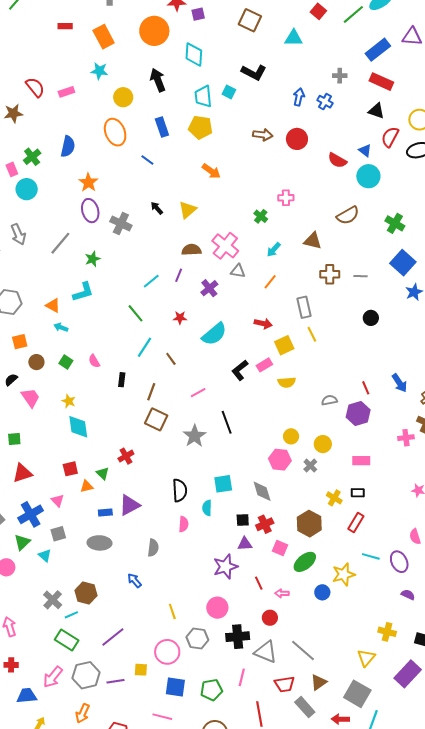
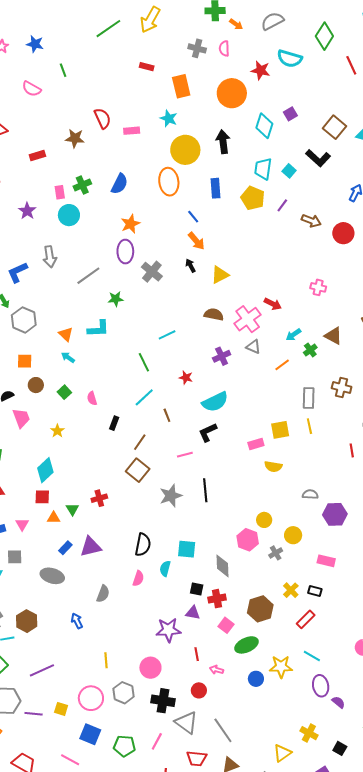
purple square: (198, 14) -> (290, 114), moved, turned -32
brown square: (250, 20) -> (334, 127), moved
yellow circle: (123, 97) -> (185, 150), size x1.5
orange arrow: (211, 171) -> (196, 241), moved
green cross: (261, 216) -> (310, 350), moved
brown cross: (330, 274) -> (342, 387), moved
purple line: (179, 275) -> (282, 205), moved
red arrow: (263, 324) -> (273, 304), moved
black L-shape: (240, 370) -> (208, 432), moved
red line: (366, 388) -> (352, 450), moved
cyan diamond: (78, 427) -> (45, 470), moved, turned 40
blue rectangle: (105, 512) -> (65, 548), turned -56
purple ellipse: (399, 562) -> (321, 686), moved

